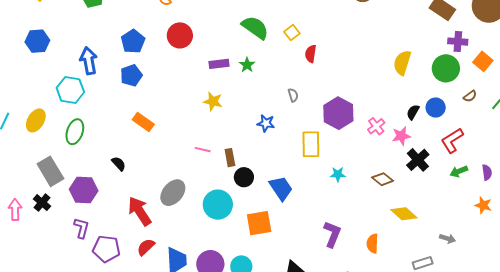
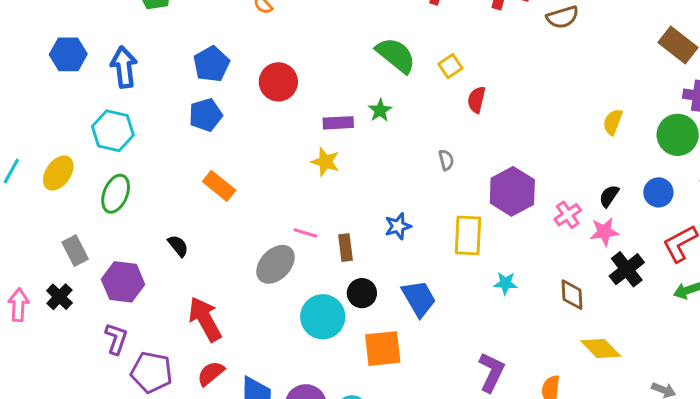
red circle: (180, 35) -> (278, 82), moved
blue arrow: (89, 61) -> (124, 67), moved
yellow semicircle: (402, 63) -> (613, 122), size x0.7
purple rectangle: (219, 64) -> (338, 123), moved
black semicircle: (413, 112) -> (609, 196), moved
blue star: (266, 123) -> (398, 226), moved, turned -30
gray rectangle: (50, 171) -> (75, 251), size x0.7
black circle: (244, 177) -> (362, 293), moved
brown diamond: (383, 179) -> (572, 295), turned 45
gray ellipse: (173, 193) -> (275, 264), moved

